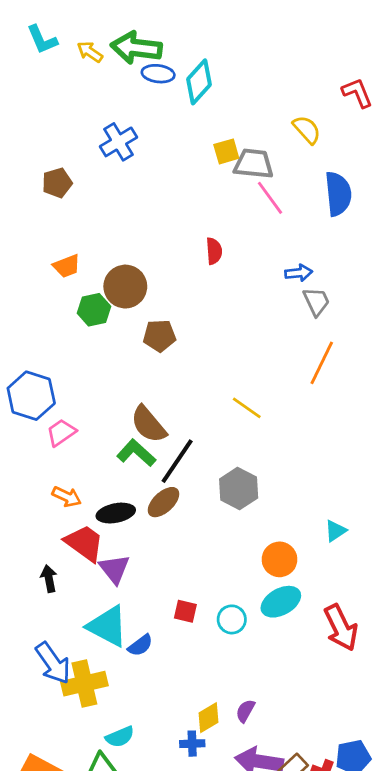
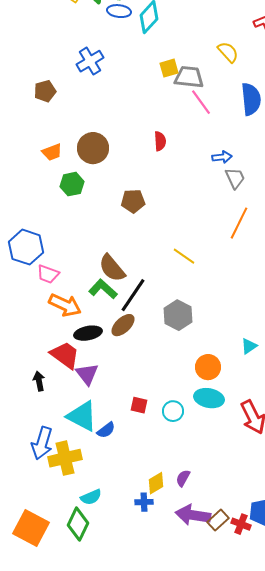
brown circle: (125, 287) -> (93, 148), moved
brown pentagon: (159, 336) -> (133, 201), moved
pink trapezoid: (61, 433) -> (48, 274), turned -125
orange arrow: (67, 497) -> (65, 305), moved, size x1.5
cyan ellipse: (281, 602) -> (209, 398), turned 40
blue arrow: (53, 663) -> (42, 443), turned 52

